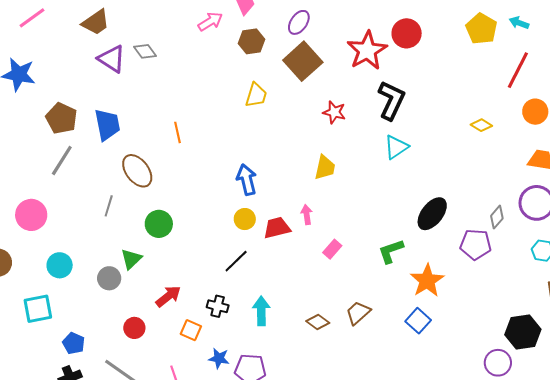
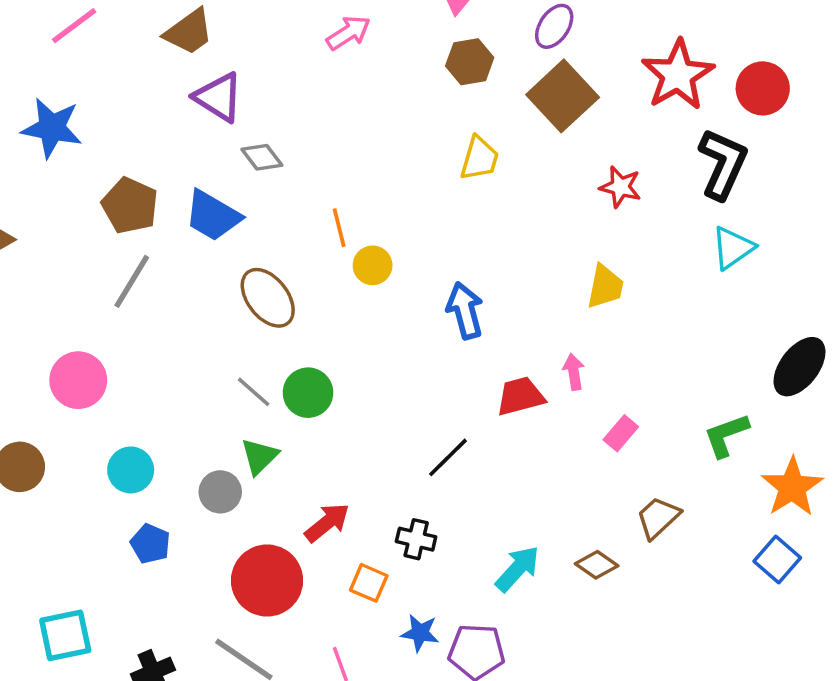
pink arrow: (210, 22) -> (348, 33), moved
red circle: (407, 33) -> (763, 88), moved
gray diamond: (145, 51) -> (262, 157), moved
blue trapezoid: (107, 125) -> (213, 216), turned 132
gray line: (109, 206) -> (254, 392), moved, turned -65
yellow circle: (245, 219) -> (373, 265), moved
cyan square: (38, 309) -> (65, 635), moved
cyan arrow: (261, 311) -> (517, 569), moved, turned 44
brown trapezoid: (358, 313) -> (658, 518), moved
red circle: (134, 328) -> (267, 581), size x1.8
blue pentagon: (74, 343) -> (150, 544), moved

